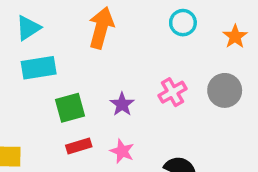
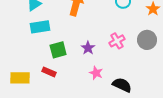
red rectangle: (79, 146) -> (49, 72), moved, turned 40
pink star: (122, 151) -> (96, 73), moved

